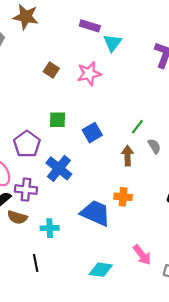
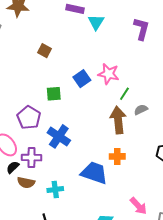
pink star: (89, 74) -> (108, 74), moved, turned 30
blue square: (92, 133) -> (82, 79), moved
gray semicircle: (154, 146) -> (141, 110), turned -80
brown arrow: (128, 156) -> (118, 120), size x1.5

